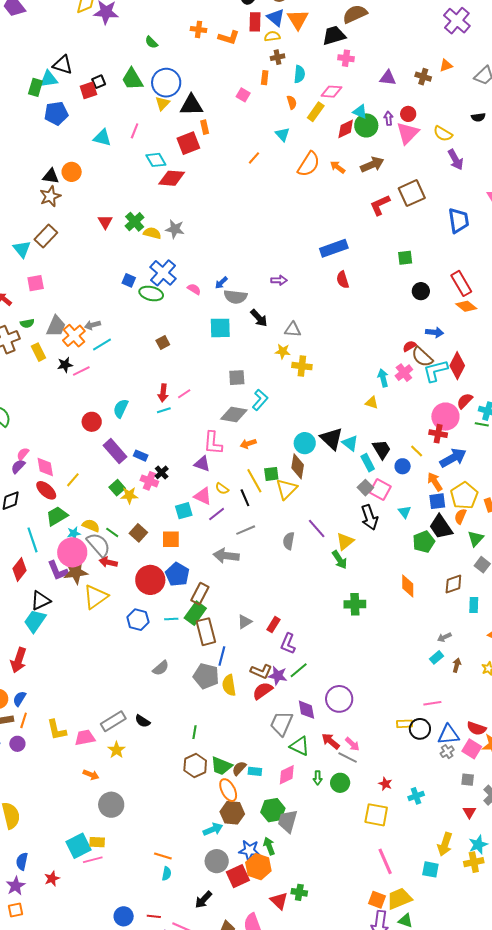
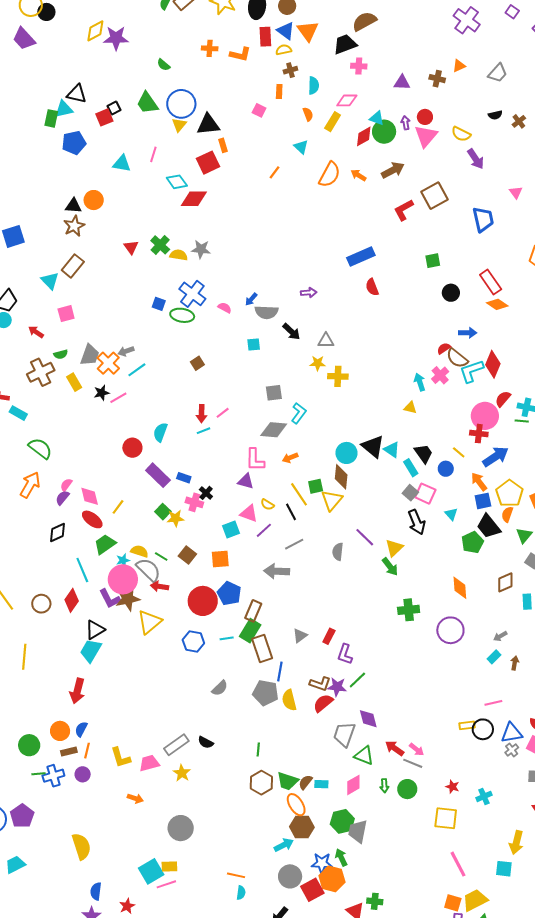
cyan square: (220, 328) -> (254, 344), size x0.6
purple circle: (339, 699) -> (450, 630), moved
orange arrow: (91, 775) -> (135, 798), moved

